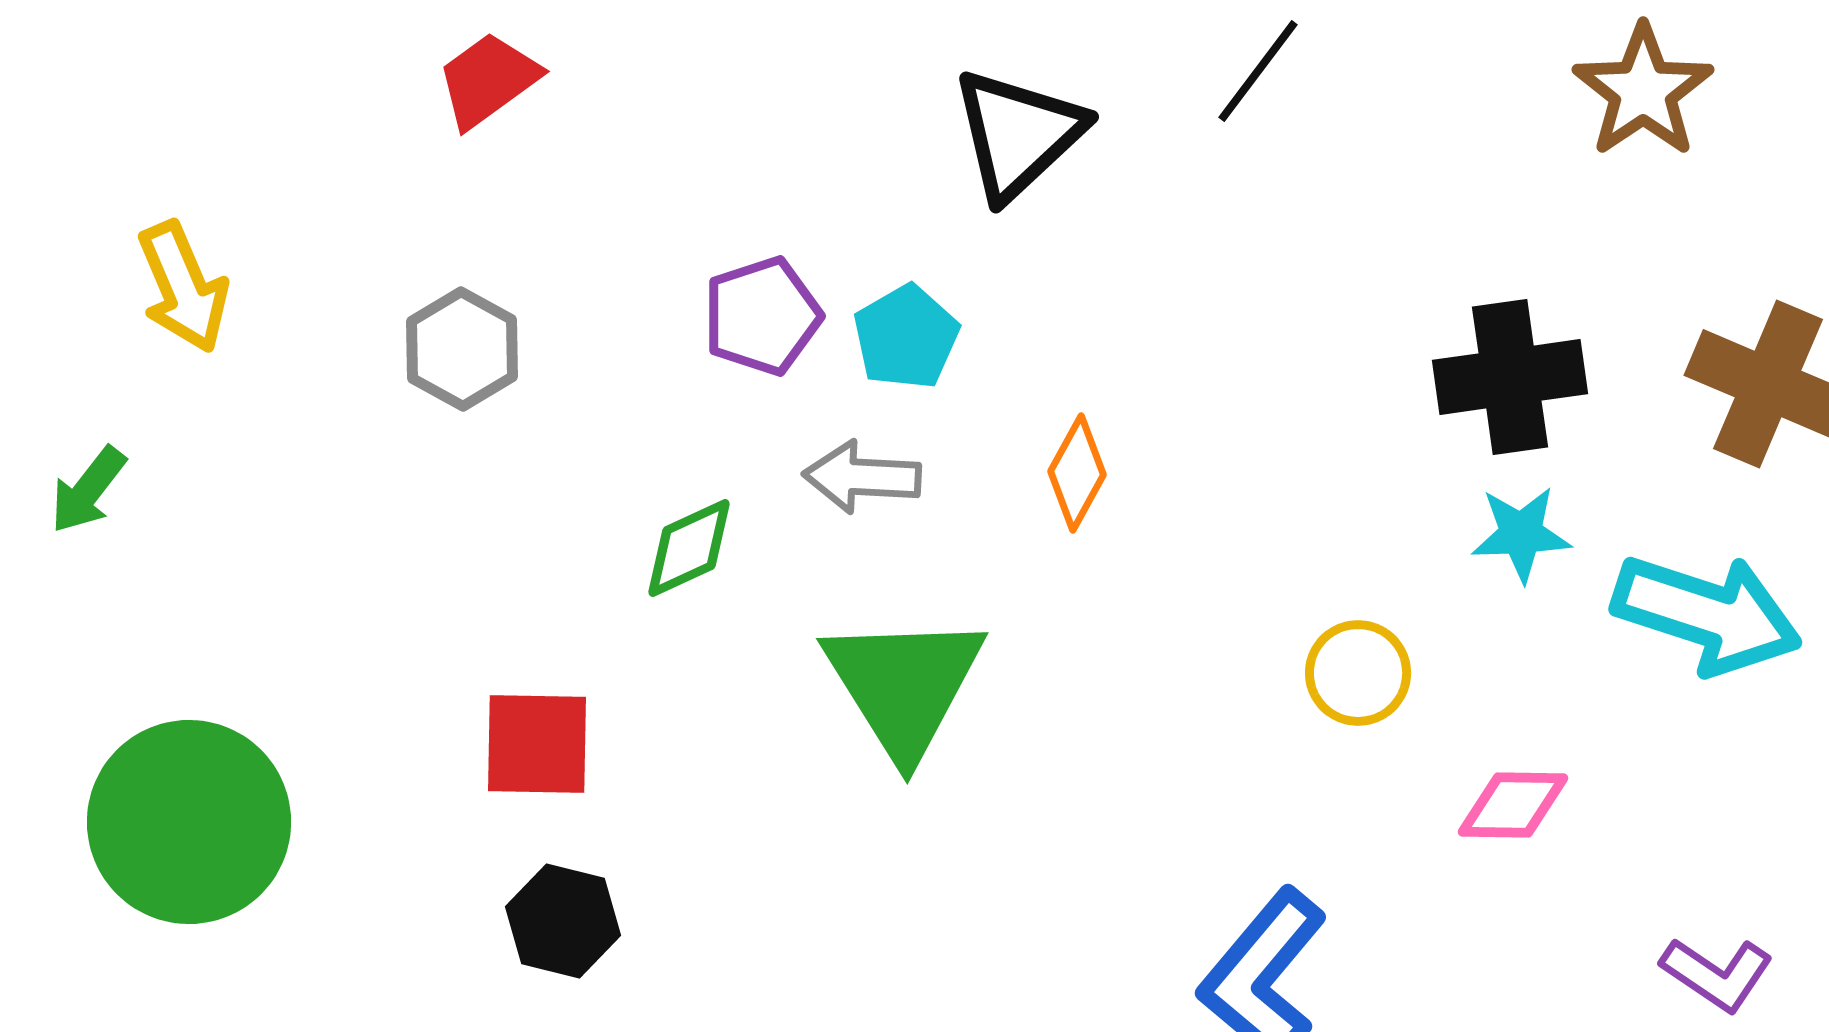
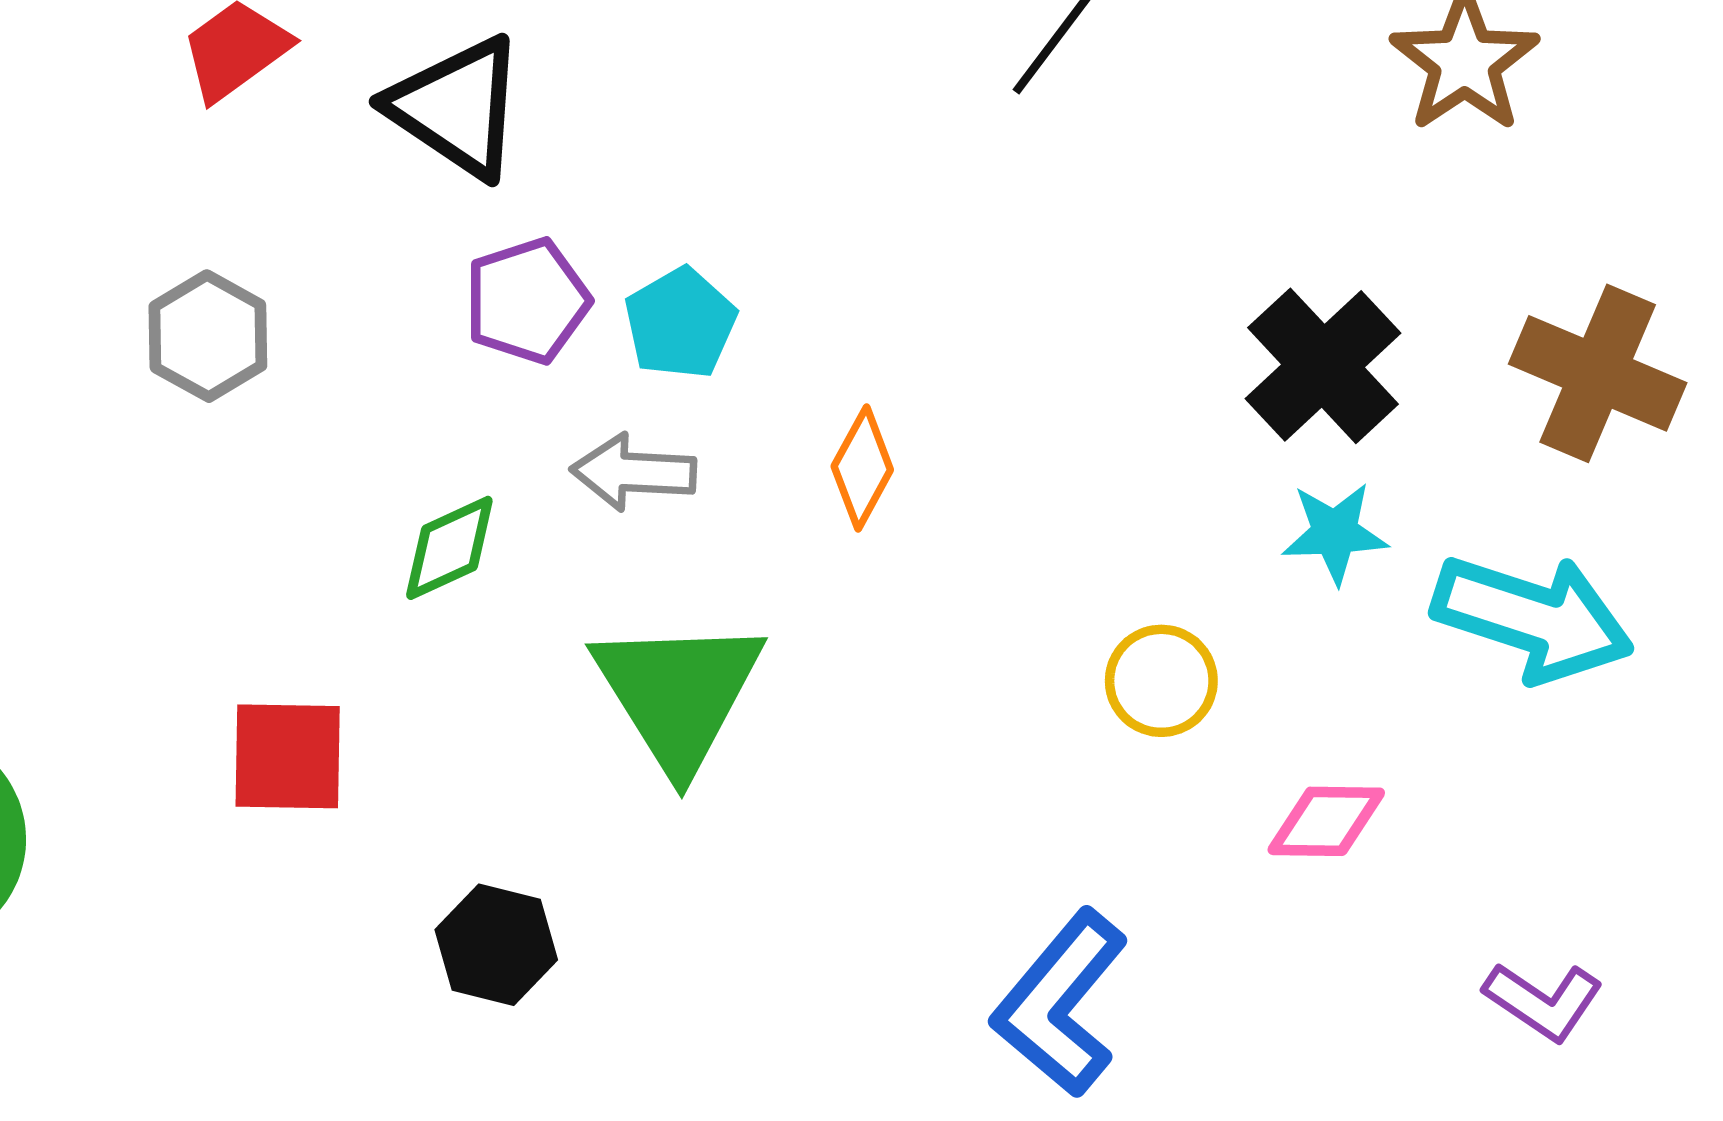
black triangle: (1018, 134) -> (457, 107), moved, turned -43
black cross: (1510, 377) -> (1323, 366), turned -35
black hexagon: (563, 921) -> (496, 945), moved

